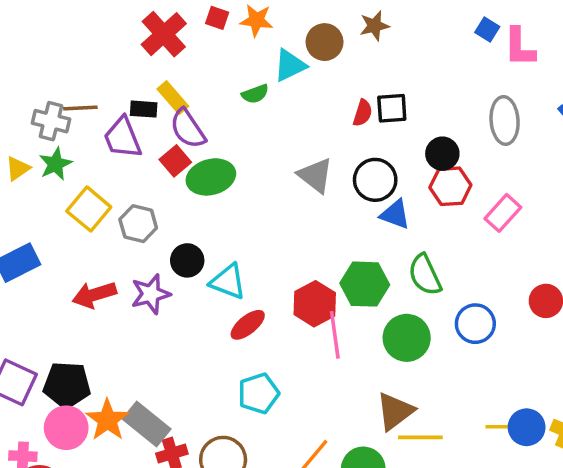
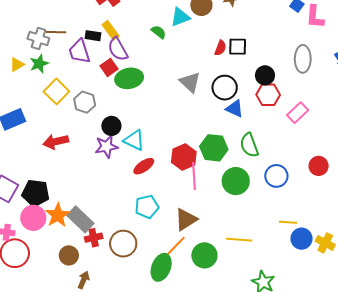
green semicircle: (255, 94) -> (159, 32), turned -126
purple star: (151, 294) -> (106, 147), moved
brown triangle: (395, 411) -> (186, 219), moved
yellow line: (501, 427) -> (288, 222), moved

